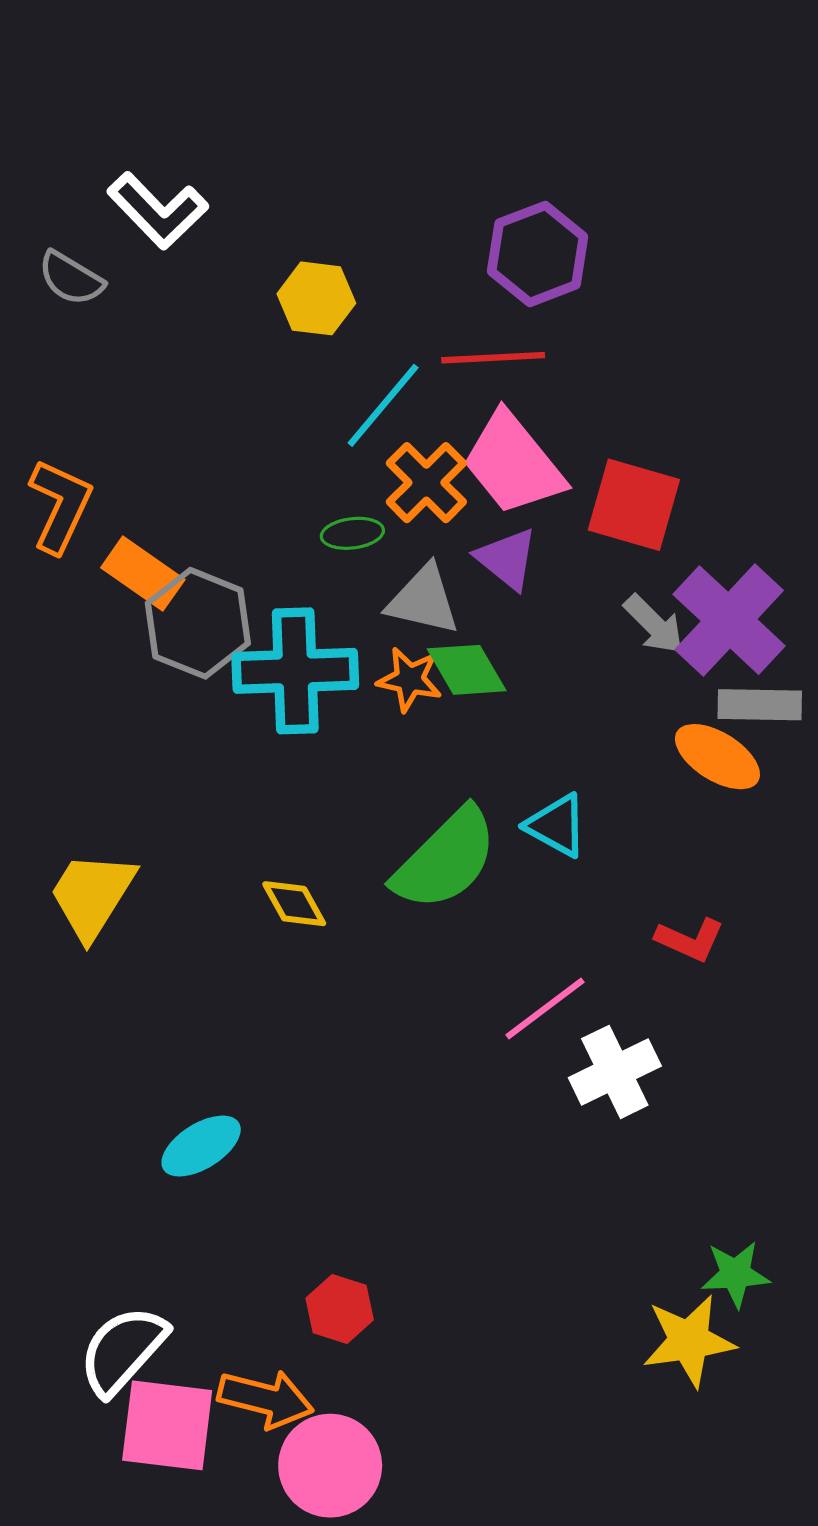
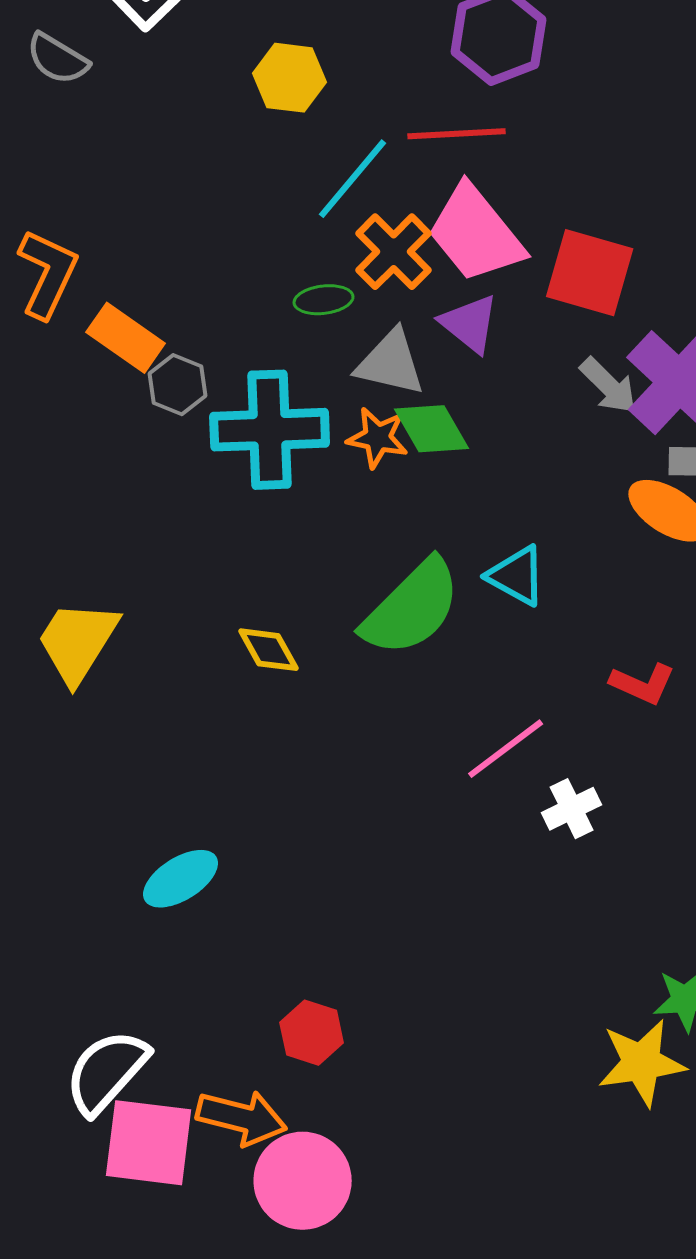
gray hexagon: (198, 623) -> (178, 385), size x0.6
white cross: (615, 1072) -> (572, 809), size x0.7

